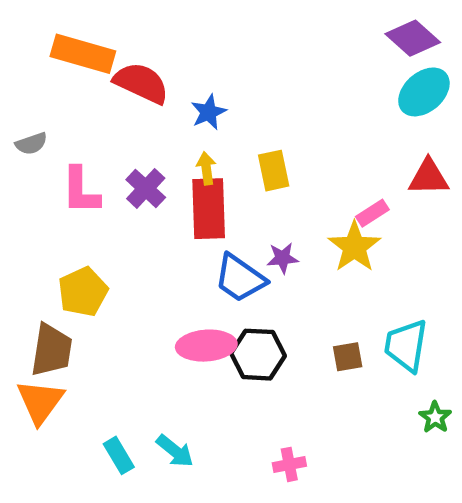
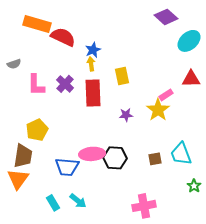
purple diamond: (413, 38) -> (166, 17), moved
yellow arrow: (206, 168) -> (91, 64), moved
blue trapezoid: (240, 278) -> (67, 167), moved, turned -30
cyan trapezoid: (406, 346) -> (181, 154), turned -30
pink cross: (289, 464) -> (144, 206), moved, size x1.6

